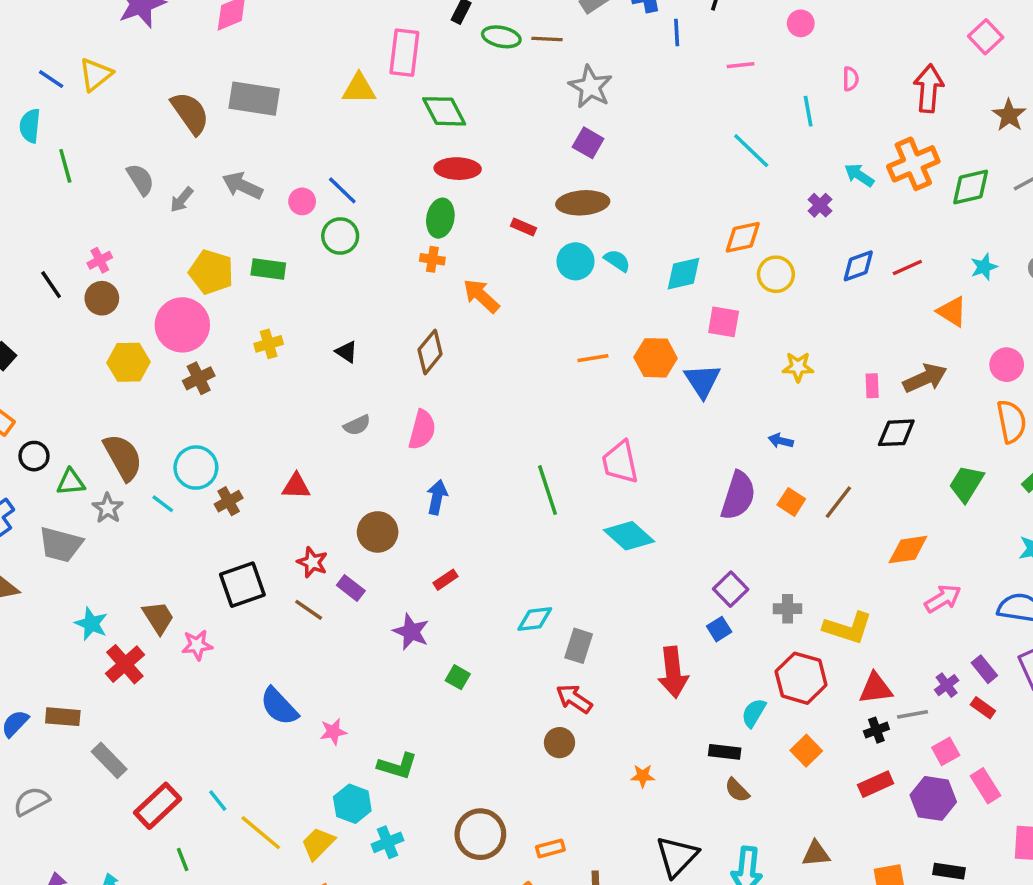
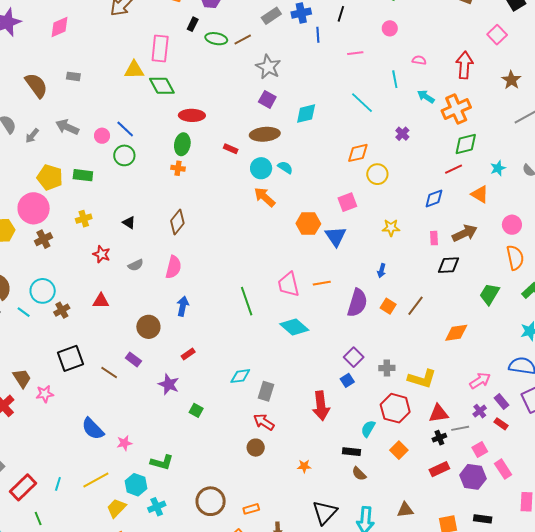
brown line: (547, 39) -> (243, 40), turned -30
pink semicircle: (851, 79) -> (419, 60), turned -80
gray rectangle: (254, 99) -> (73, 76), size x0.5
green diamond: (444, 111) -> (162, 86), moved
cyan arrow: (859, 175) -> (426, 97), moved
green diamond: (971, 187) -> (466, 144), moved
blue diamond: (858, 266) -> (434, 199), moved
cyan diamond: (684, 274) -> (306, 114), moved
orange arrow: (481, 296) -> (265, 197), moved
pink square: (724, 322) -> (347, 202), turned -30
orange line: (593, 358) -> (322, 283), moved
blue arrow: (781, 441) -> (382, 271), turned -88
red star: (312, 562) -> (102, 254), moved
pink arrow: (943, 599) -> (480, 381), moved
cyan line: (218, 801) -> (58, 484), turned 56
yellow line: (261, 833) -> (96, 480), moved, turned -68

